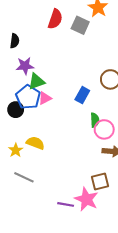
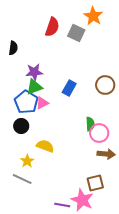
purple star: (25, 66) -> (34, 72), moved
blue rectangle: (82, 95) -> (69, 88), moved
black circle: (16, 110) -> (21, 126), moved
yellow semicircle: (35, 143) -> (45, 146), moved
yellow star: (16, 150) -> (27, 161), moved

